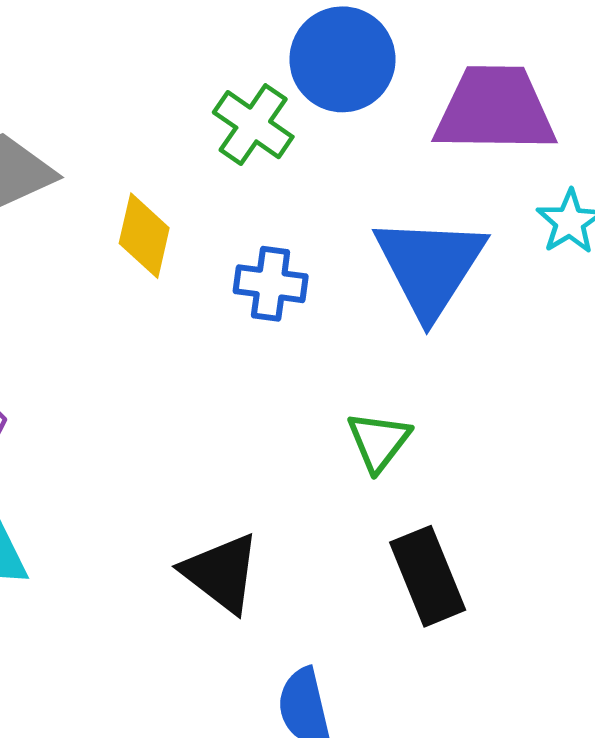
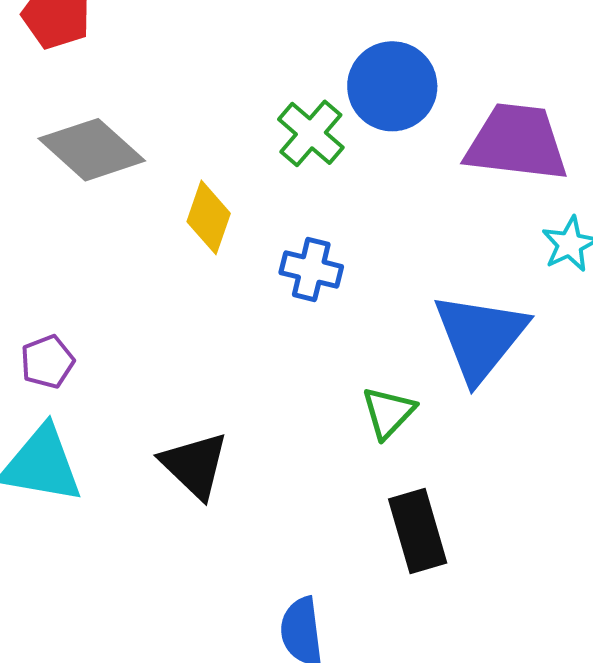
blue triangle: (430, 266) -> (480, 337), moved
black triangle: (221, 573) -> (195, 465), moved

